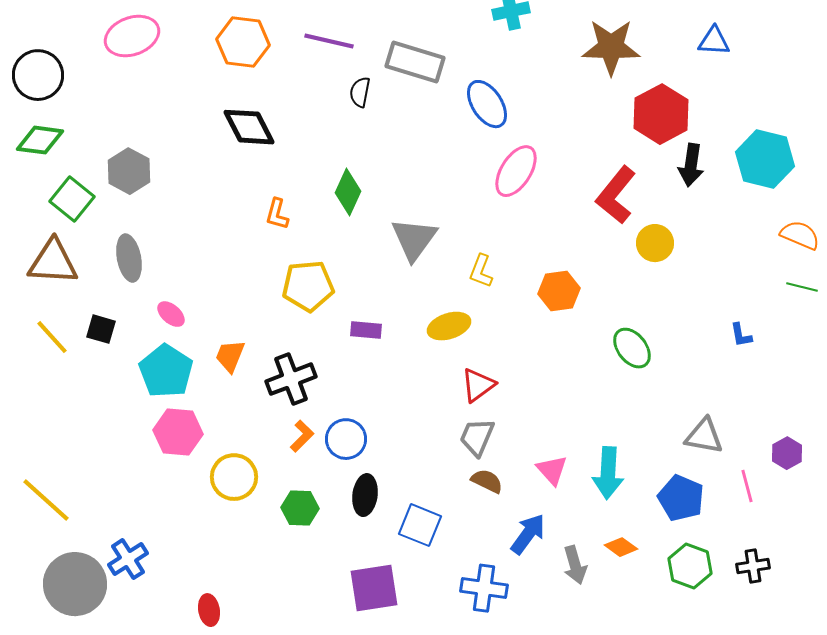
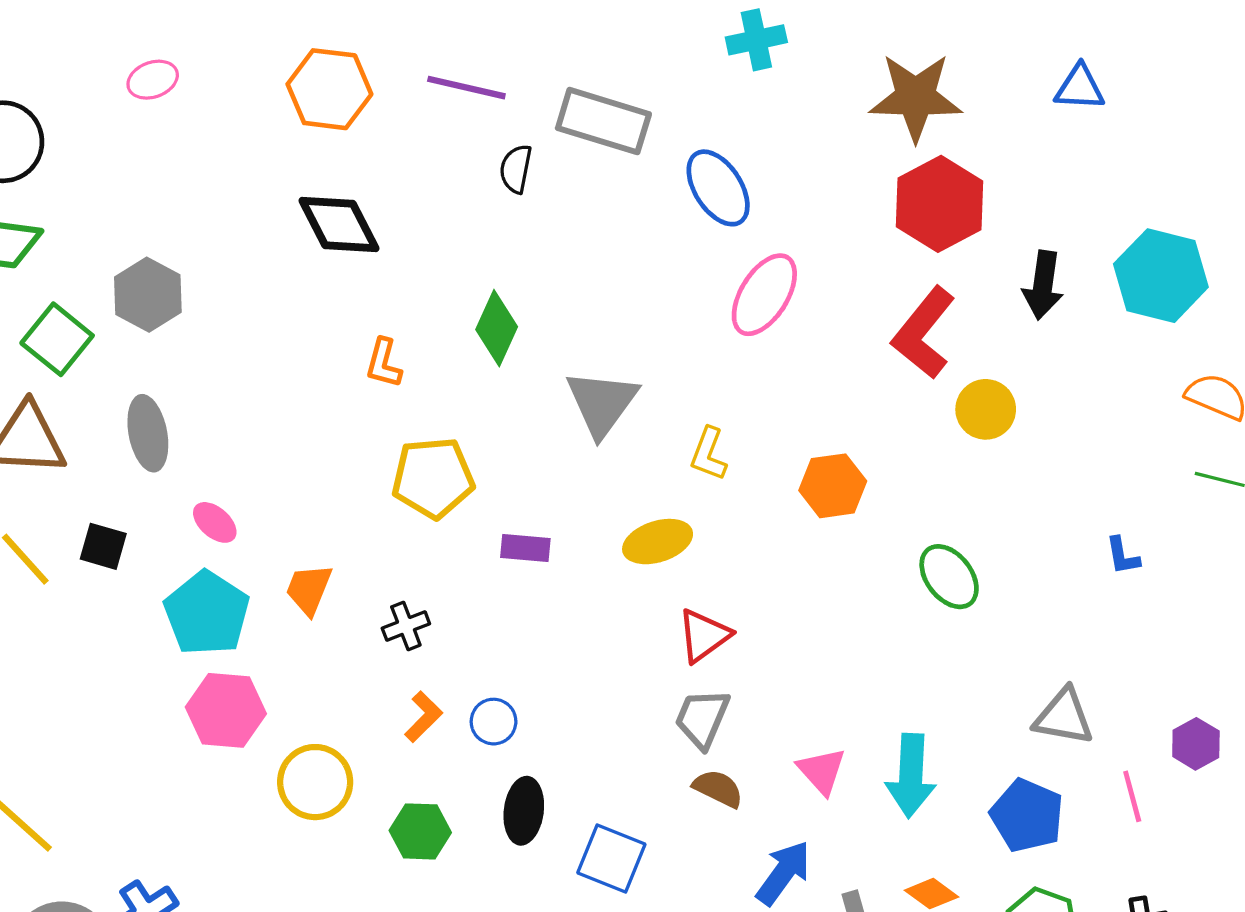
pink ellipse: (132, 36) -> (153, 80), size x0.6
red hexagon: (661, 114) -> (939, 204), moved
black cross: (291, 379) -> (406, 626), size x0.6
blue circle: (346, 439) -> (494, 722), size x0.7

